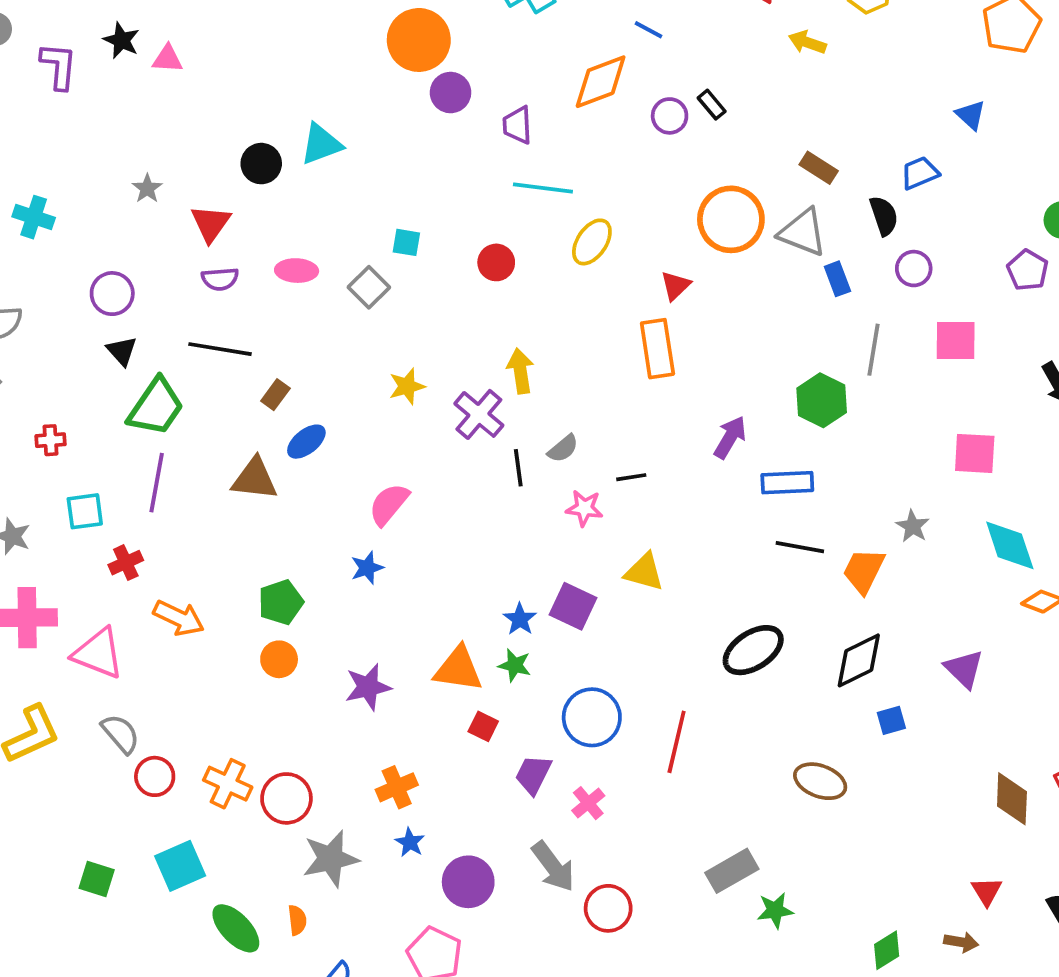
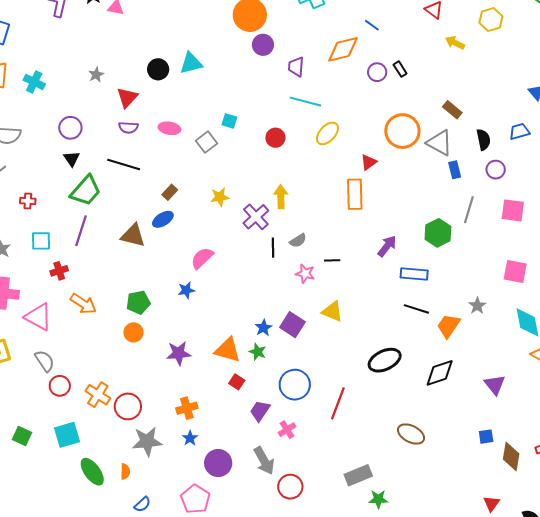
blue trapezoid: (920, 173) -> (519, 131), moved
brown rectangle: (275, 395) -> (170, 192), moved
blue square: (891, 720) -> (486, 437), moved

